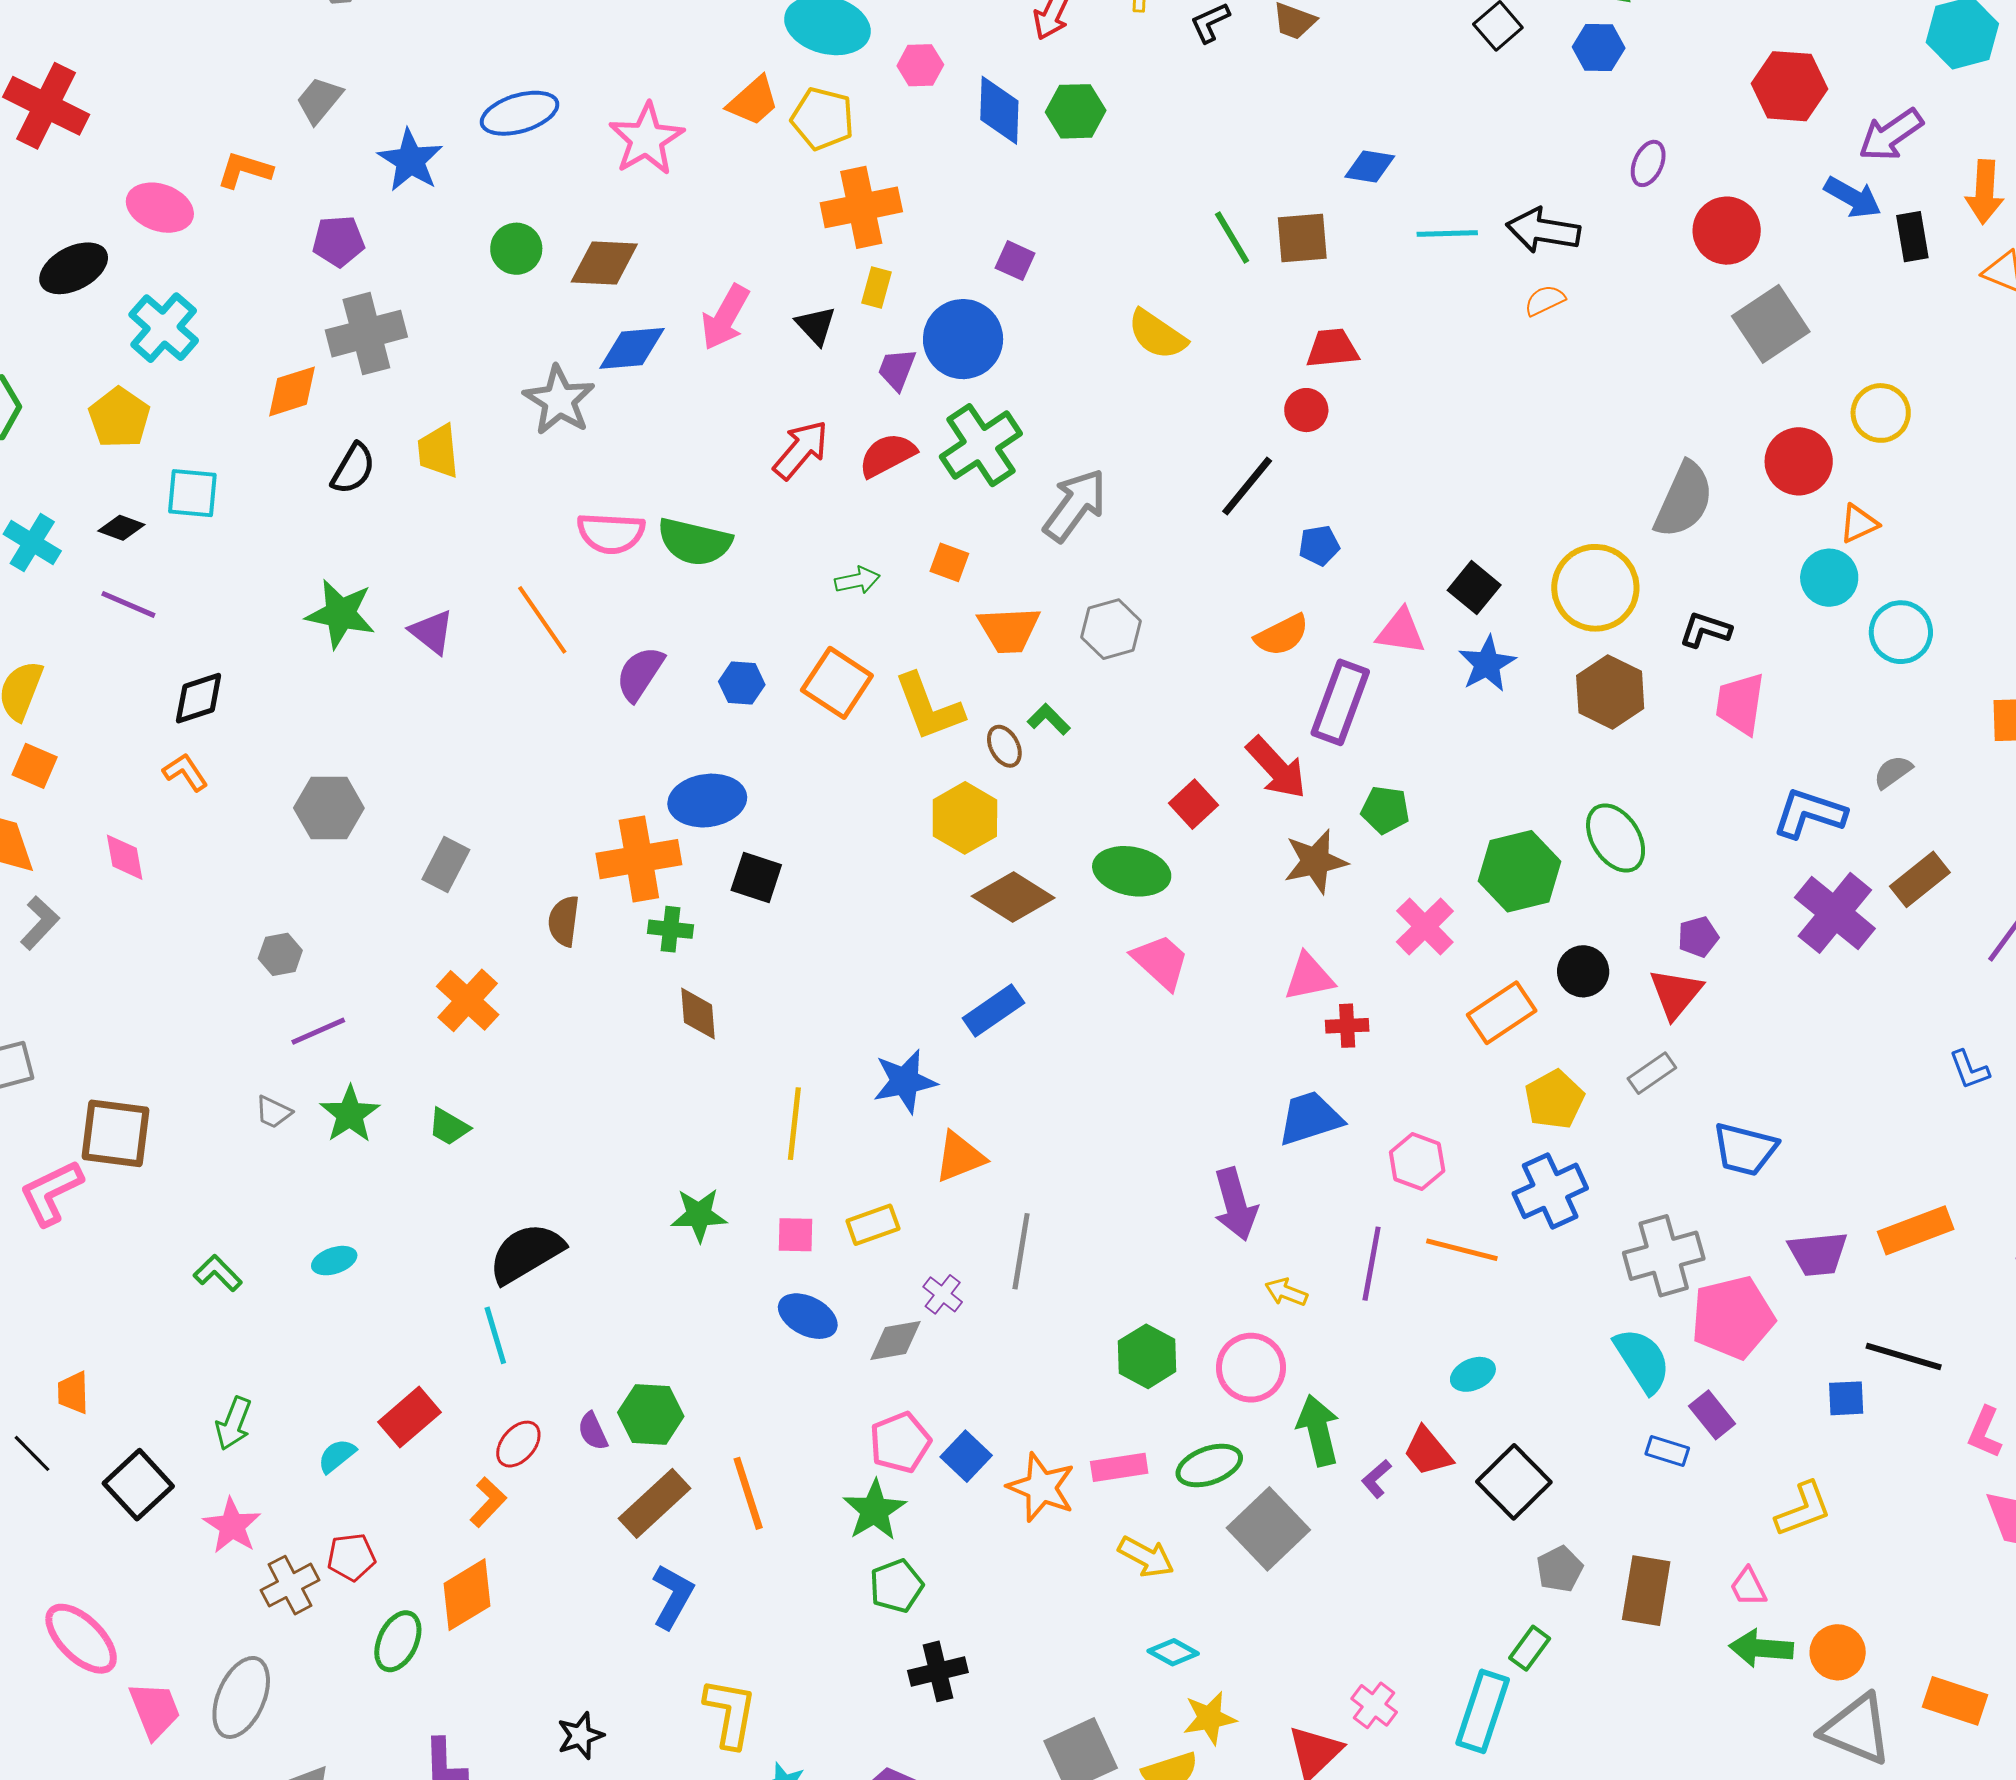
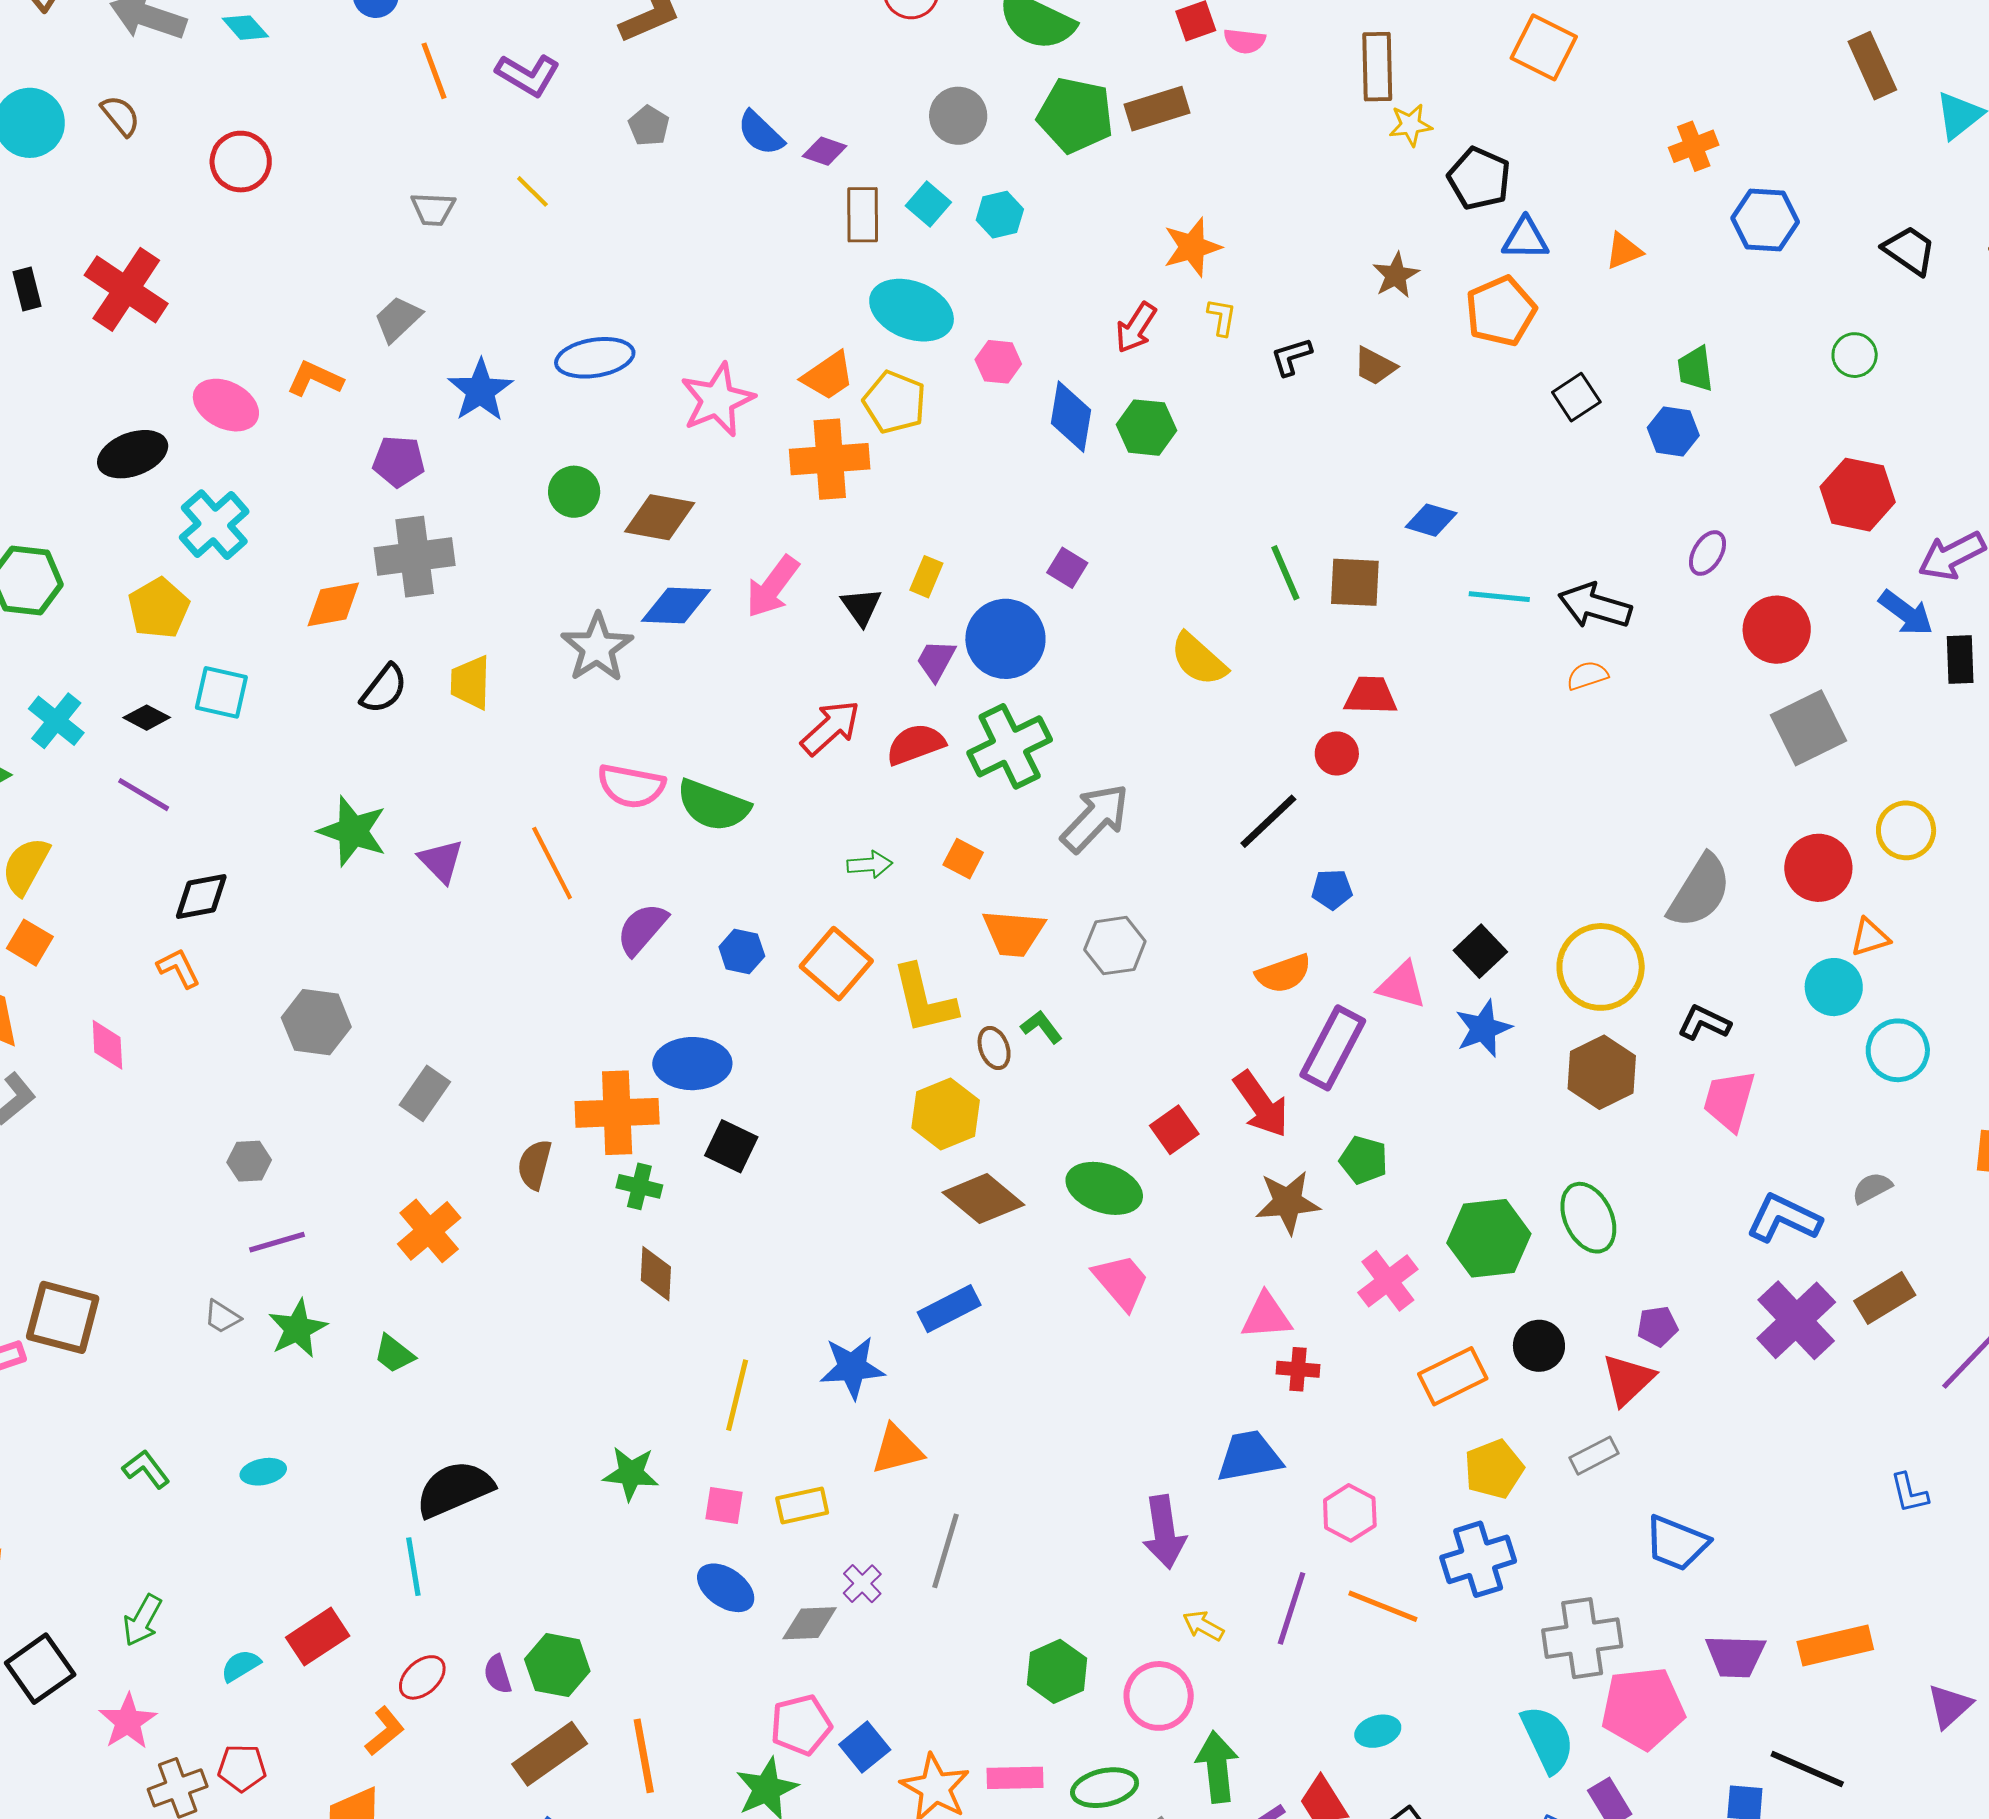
orange cross: (861, 207) -> (830, 459), moved

